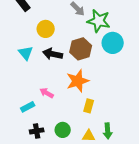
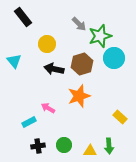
green star: (99, 21) -> (100, 36), turned -30
cyan triangle: (26, 53) -> (14, 61), moved
yellow rectangle: (89, 106) -> (120, 117), moved, turned -64

